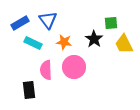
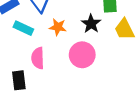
pink circle: (74, 67) -> (82, 55), moved

